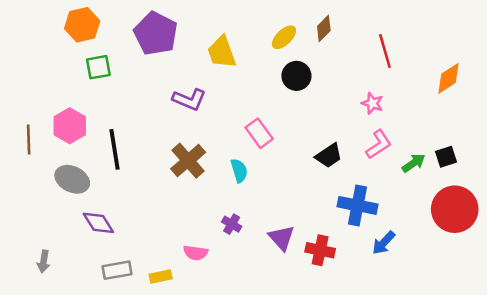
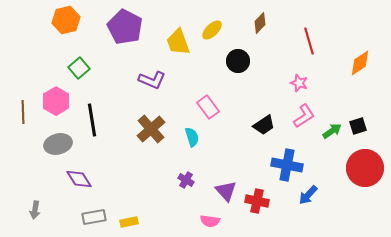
yellow ellipse: (284, 37) -> (212, 30), moved
green square: (98, 67) -> (79, 68), moved, turned -30
gray ellipse: (72, 179) -> (58, 144), turned -40
pink semicircle: (196, 253) -> (210, 221), moved

